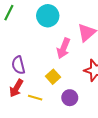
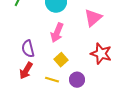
pink arrow: (63, 48) -> (57, 33), moved
yellow line: (35, 98) -> (52, 80), moved

